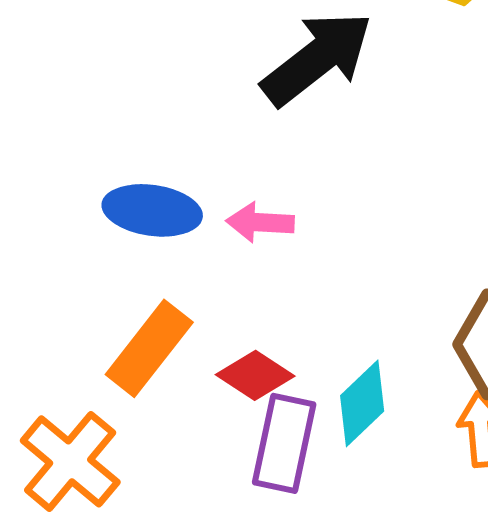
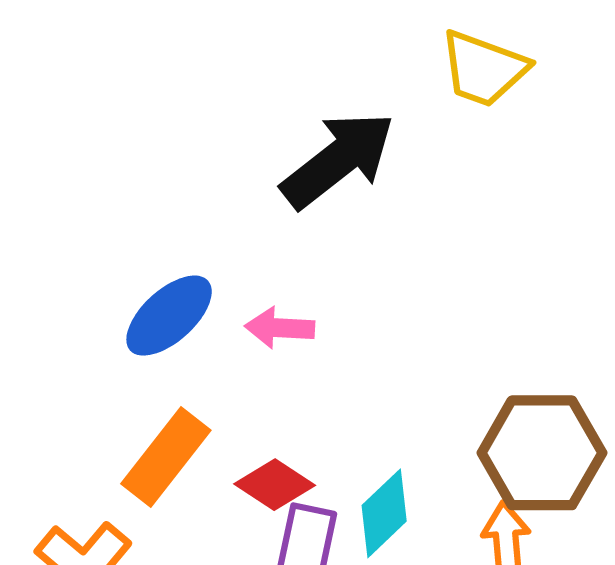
blue ellipse: (152, 210) -> (169, 316), turned -50

